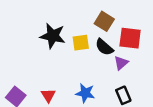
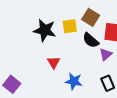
yellow square: (81, 43) -> (70, 26), moved
red triangle: (48, 95) -> (54, 62), moved

